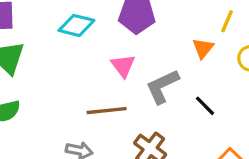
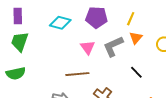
yellow line: (227, 21) -> (131, 19), moved
gray L-shape: (162, 86) -> (113, 46), moved

